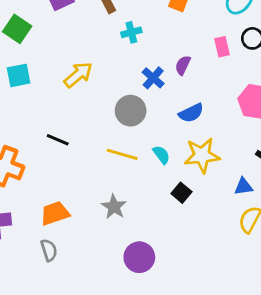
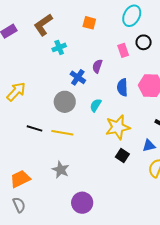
yellow arrow: (78, 75) -> (16, 92), moved
blue semicircle: (191, 113) -> (122, 87), moved, turned 120
black line: (58, 140) -> (34, 128), moved
cyan semicircle: (161, 155) -> (96, 105), moved, turned -104
black square: (181, 193) -> (122, 155), moved

